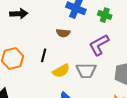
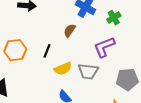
green cross: (105, 15) -> (114, 18), turned 32
brown semicircle: (63, 33) -> (70, 31), turned 112

